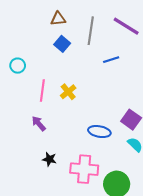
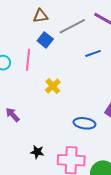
gray line: (91, 31) -> (72, 26), turned 56
pink line: (42, 91) -> (28, 60), moved
purple arrow: (39, 123) -> (13, 115), moved

